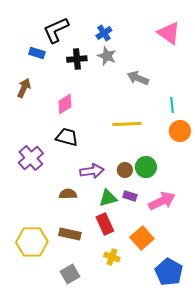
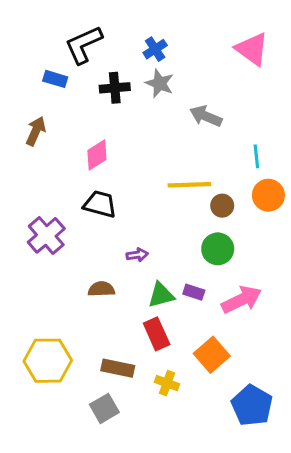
brown circle: (125, 170) -> (222, 206), moved
purple arrow: (92, 171) -> (137, 255), size x0.6
brown rectangle: (70, 234) -> (118, 368), moved

